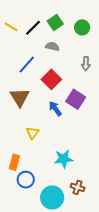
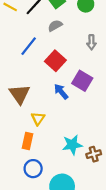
gray semicircle: (52, 46) -> (55, 26), turned -40
brown triangle: (20, 97) -> (20, 94), moved
orange rectangle: (14, 162) -> (27, 141), moved
brown cross: (78, 187) -> (94, 154), moved, turned -32

